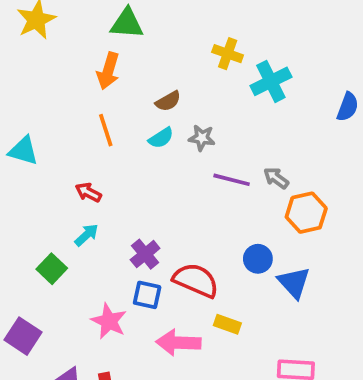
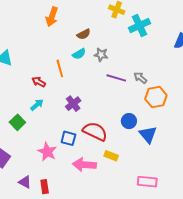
orange line: (106, 130) -> (60, 68), moved
purple cross: (145, 254) -> (73, 104), moved

